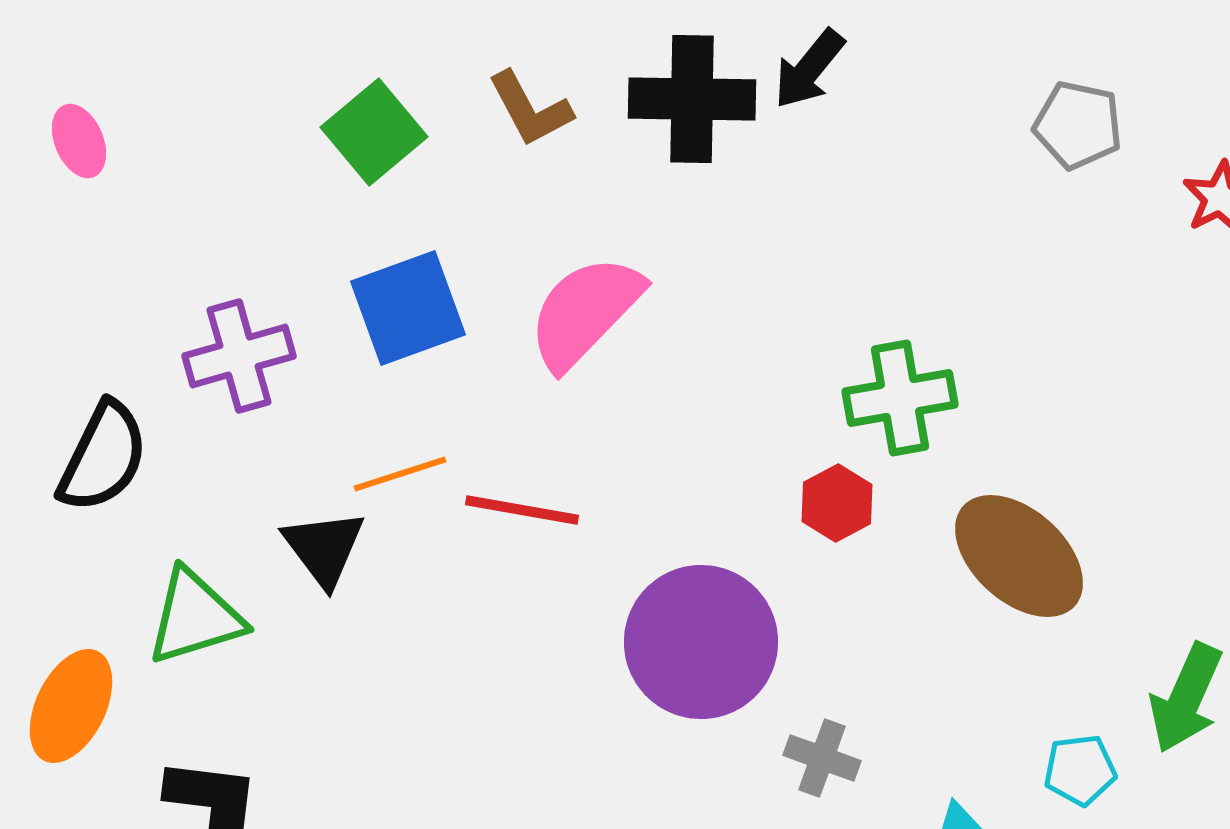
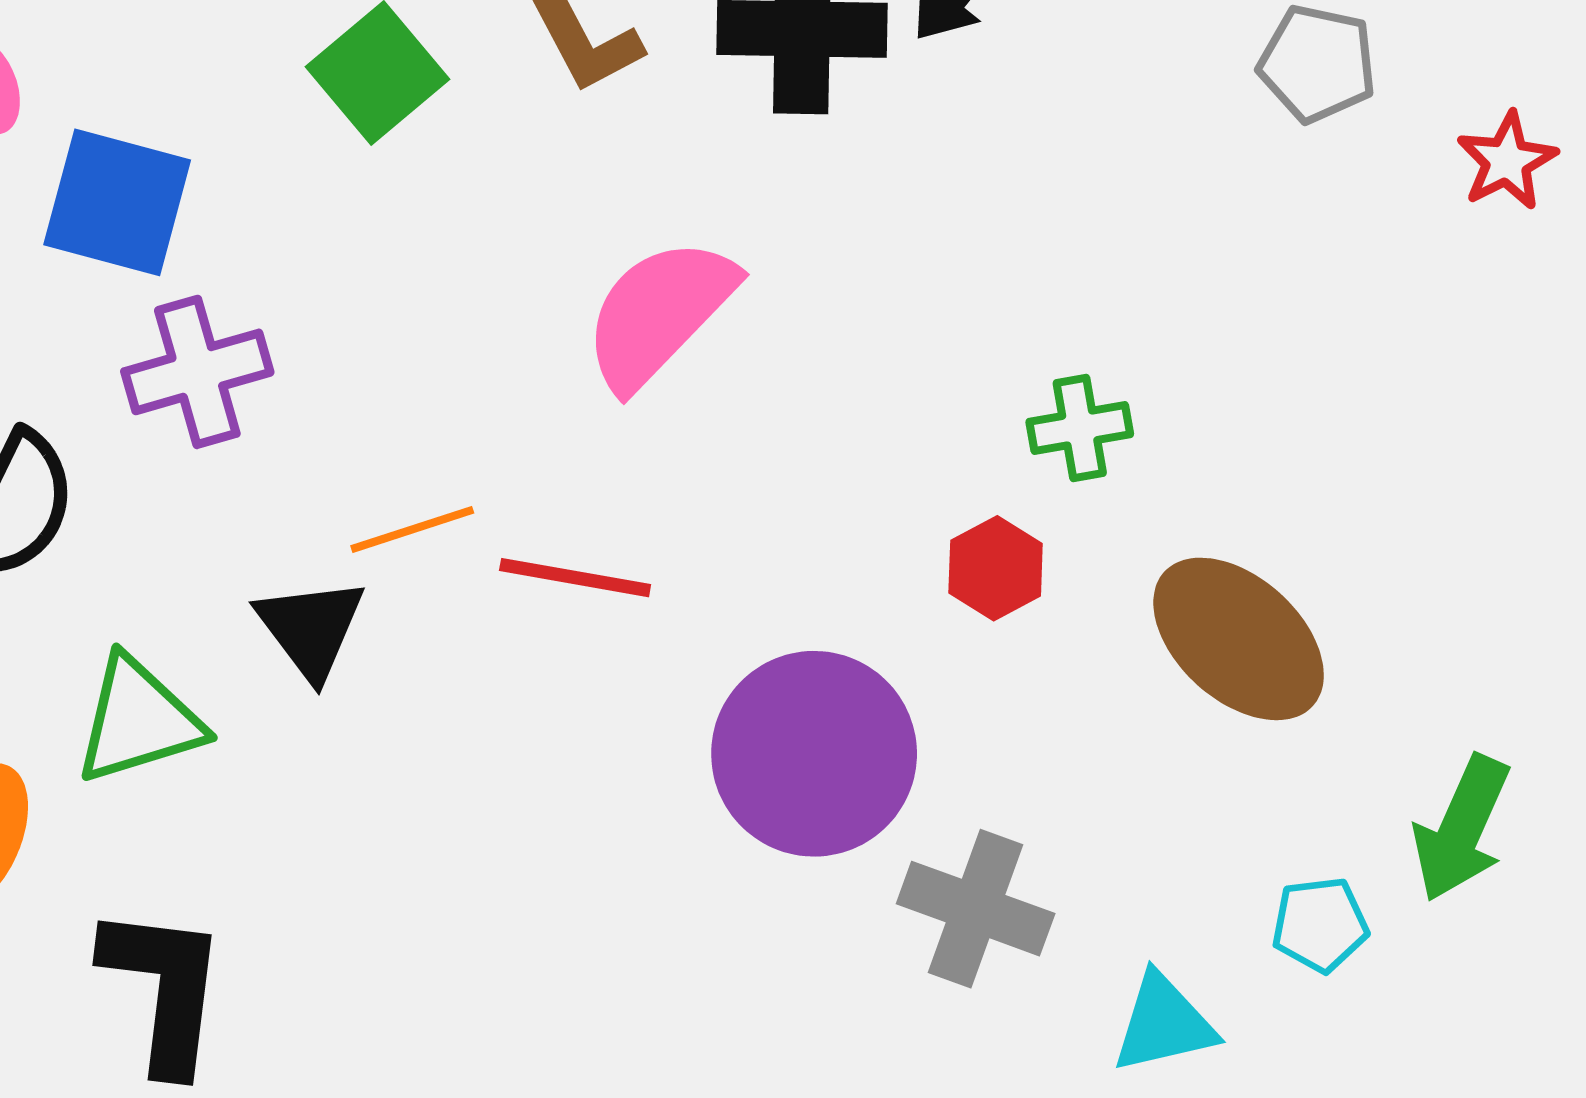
blue square: (408, 308) -> (117, 202), moved, turned 35
green cross: (900, 398) -> (1080, 428), size x0.7
gray cross: (822, 758) -> (976, 909), size x1.5

